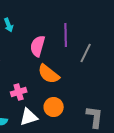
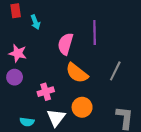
gray line: (86, 53) -> (115, 71), moved
white triangle: (29, 117) -> (56, 118), turned -36

